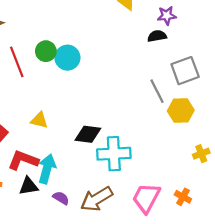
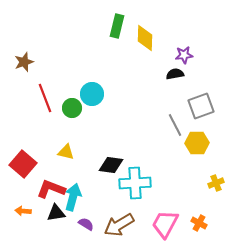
green circle: (46, 51) -> (72, 108), moved

